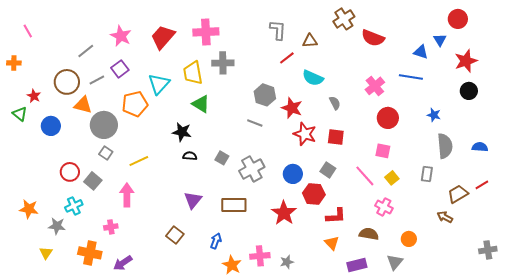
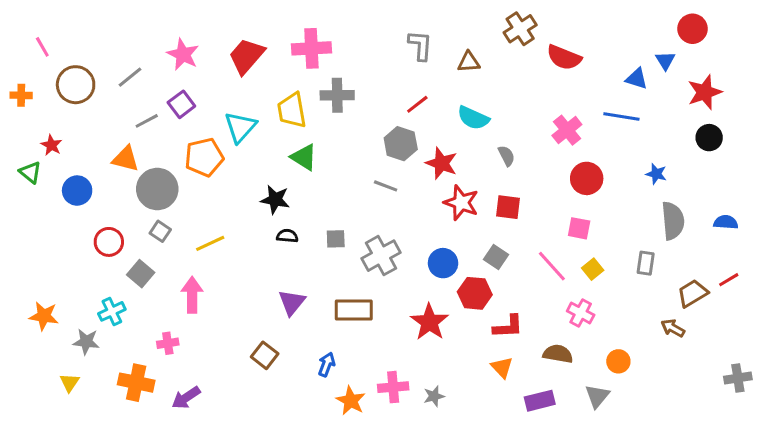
red line: (287, 58) -> (417, 104), moved
brown circle: (67, 82) -> (76, 85), moved
gray square: (222, 158) -> (336, 239), turned -32
red circle: (70, 172) -> (109, 242), moved

